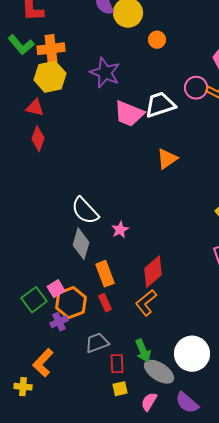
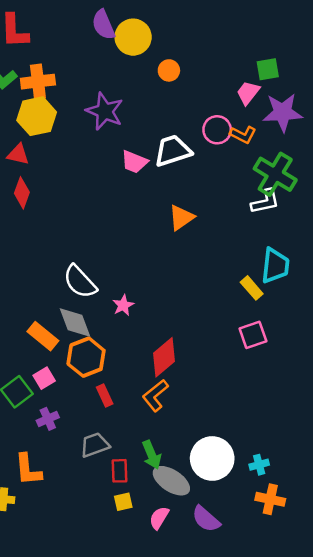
pink trapezoid: (129, 114) -> (134, 162), size x0.7
gray diamond: (81, 244) -> (75, 323), turned -36
orange rectangle: (105, 274) -> (43, 336), moved, turned -30
orange hexagon: (71, 303) -> (86, 357), moved
orange L-shape: (43, 363) -> (28, 470), turned -48

